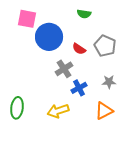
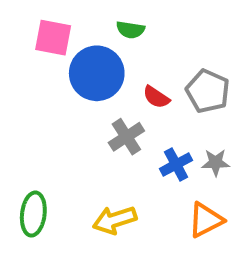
green semicircle: (84, 14) -> (130, 30), moved
blue cross: (79, 88) -> (176, 164), moved

